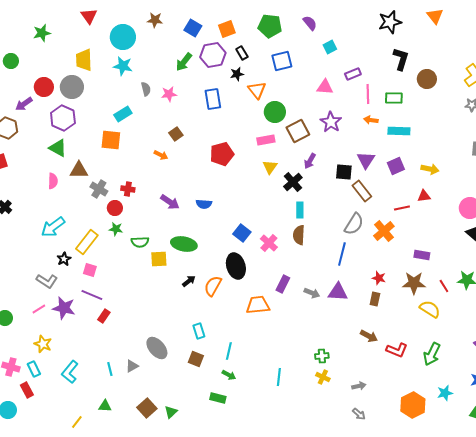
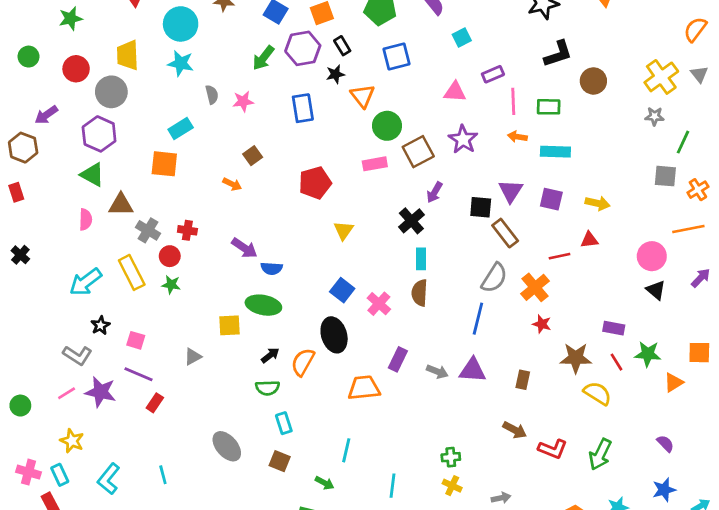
black L-shape: (401, 59) -> (558, 54), turned 55
red circle: (44, 87) -> (76, 69), moved
purple square: (396, 166) -> (551, 199), turned 36
yellow triangle: (270, 167) -> (344, 230), moved
blue semicircle: (204, 204) -> (272, 268), moved
yellow rectangle: (87, 242) -> (132, 272), moved, turned -65
green semicircle: (140, 242) -> (268, 388), moved
purple rectangle: (422, 255) -> (614, 328), moved
red star: (379, 278) -> (542, 324), moved
cyan line: (229, 351) -> (346, 450), moved
gray triangle: (132, 366) -> (193, 357), moved

